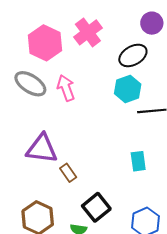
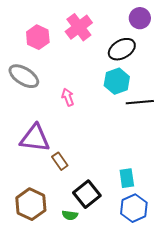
pink hexagon: (45, 43) -> (38, 37), size x0.7
pink arrow: (66, 88) -> (68, 97), moved, size x0.7
cyan rectangle: (138, 161) -> (127, 178), moved

